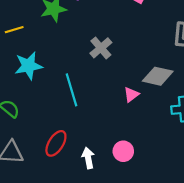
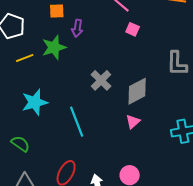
yellow line: (14, 30) -> (25, 58), moved
gray diamond: (158, 76) -> (137, 91), moved, turned -36

